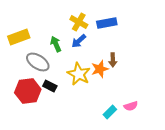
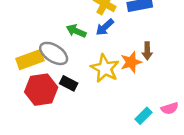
yellow rectangle: (19, 37) -> (30, 60), moved
green arrow: (56, 44) -> (76, 31), turned -42

